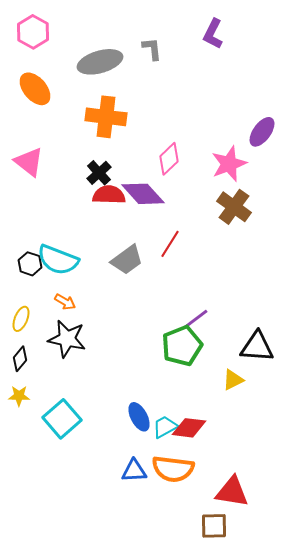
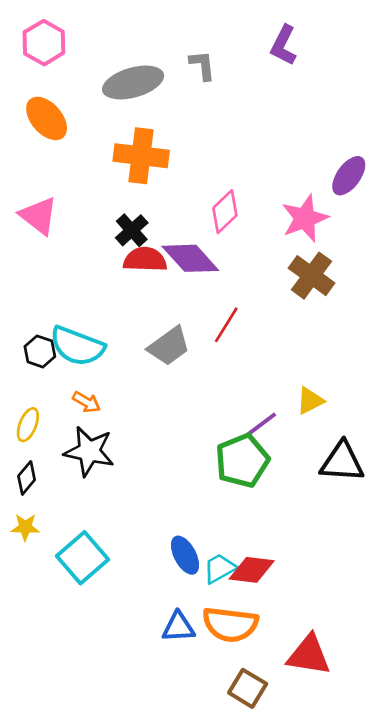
yellow triangle: (233, 380) -> (310, 401), moved
brown square: (214, 526) -> (248, 688), moved, turned 32

